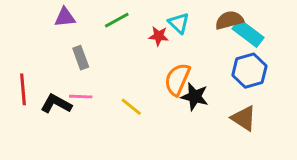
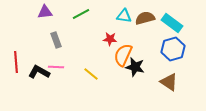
brown semicircle: (229, 20) -> (145, 18), moved
cyan triangle: (179, 23) -> (124, 16), turned -35
red star: (159, 36) -> (110, 39), moved

